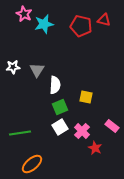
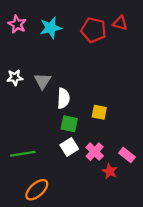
pink star: (24, 14) -> (17, 24), moved
green square: (60, 107) -> (69, 124), turned 35
pink rectangle: (112, 126) -> (127, 155), moved

